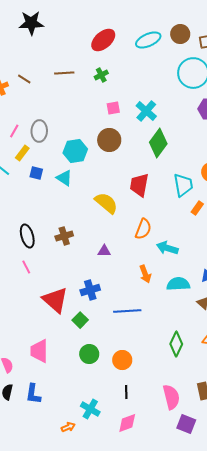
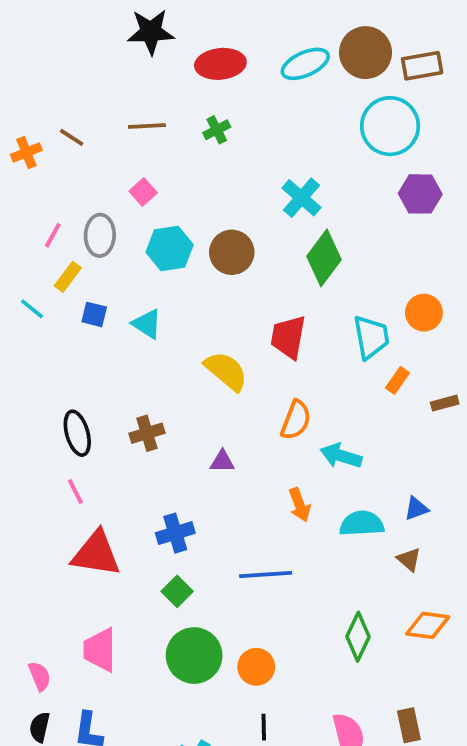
black star: (31, 23) -> (151, 32), moved
brown circle: (180, 34) -> (366, 53), size x1.4
red ellipse: (103, 40) -> (220, 64), turned 35
pink square: (113, 108) -> (143, 192), moved, turned -32
cyan hexagon: (75, 151) -> (170, 249), moved
blue cross: (90, 290) -> (175, 533), moved
red triangle: (55, 300) -> (96, 554), moved, turned -32
green circle: (89, 354) -> (194, 656), size x1.5

